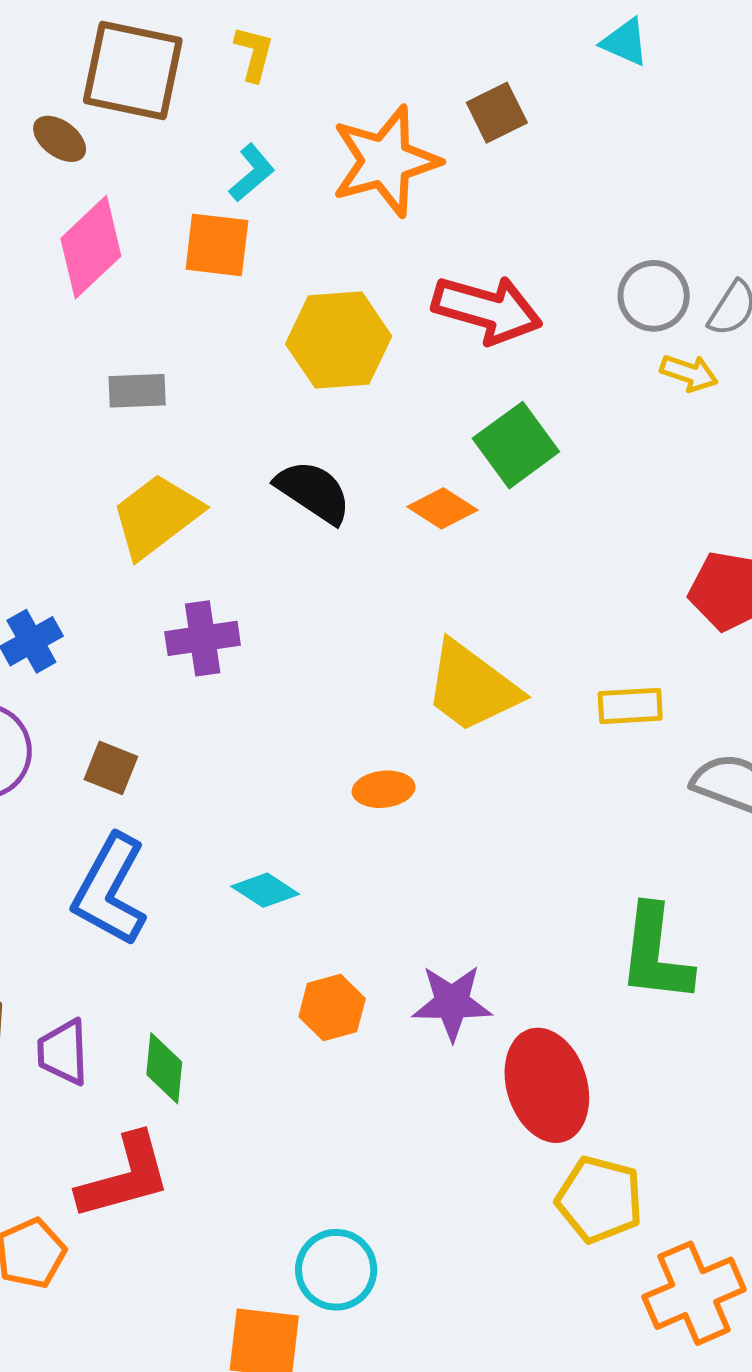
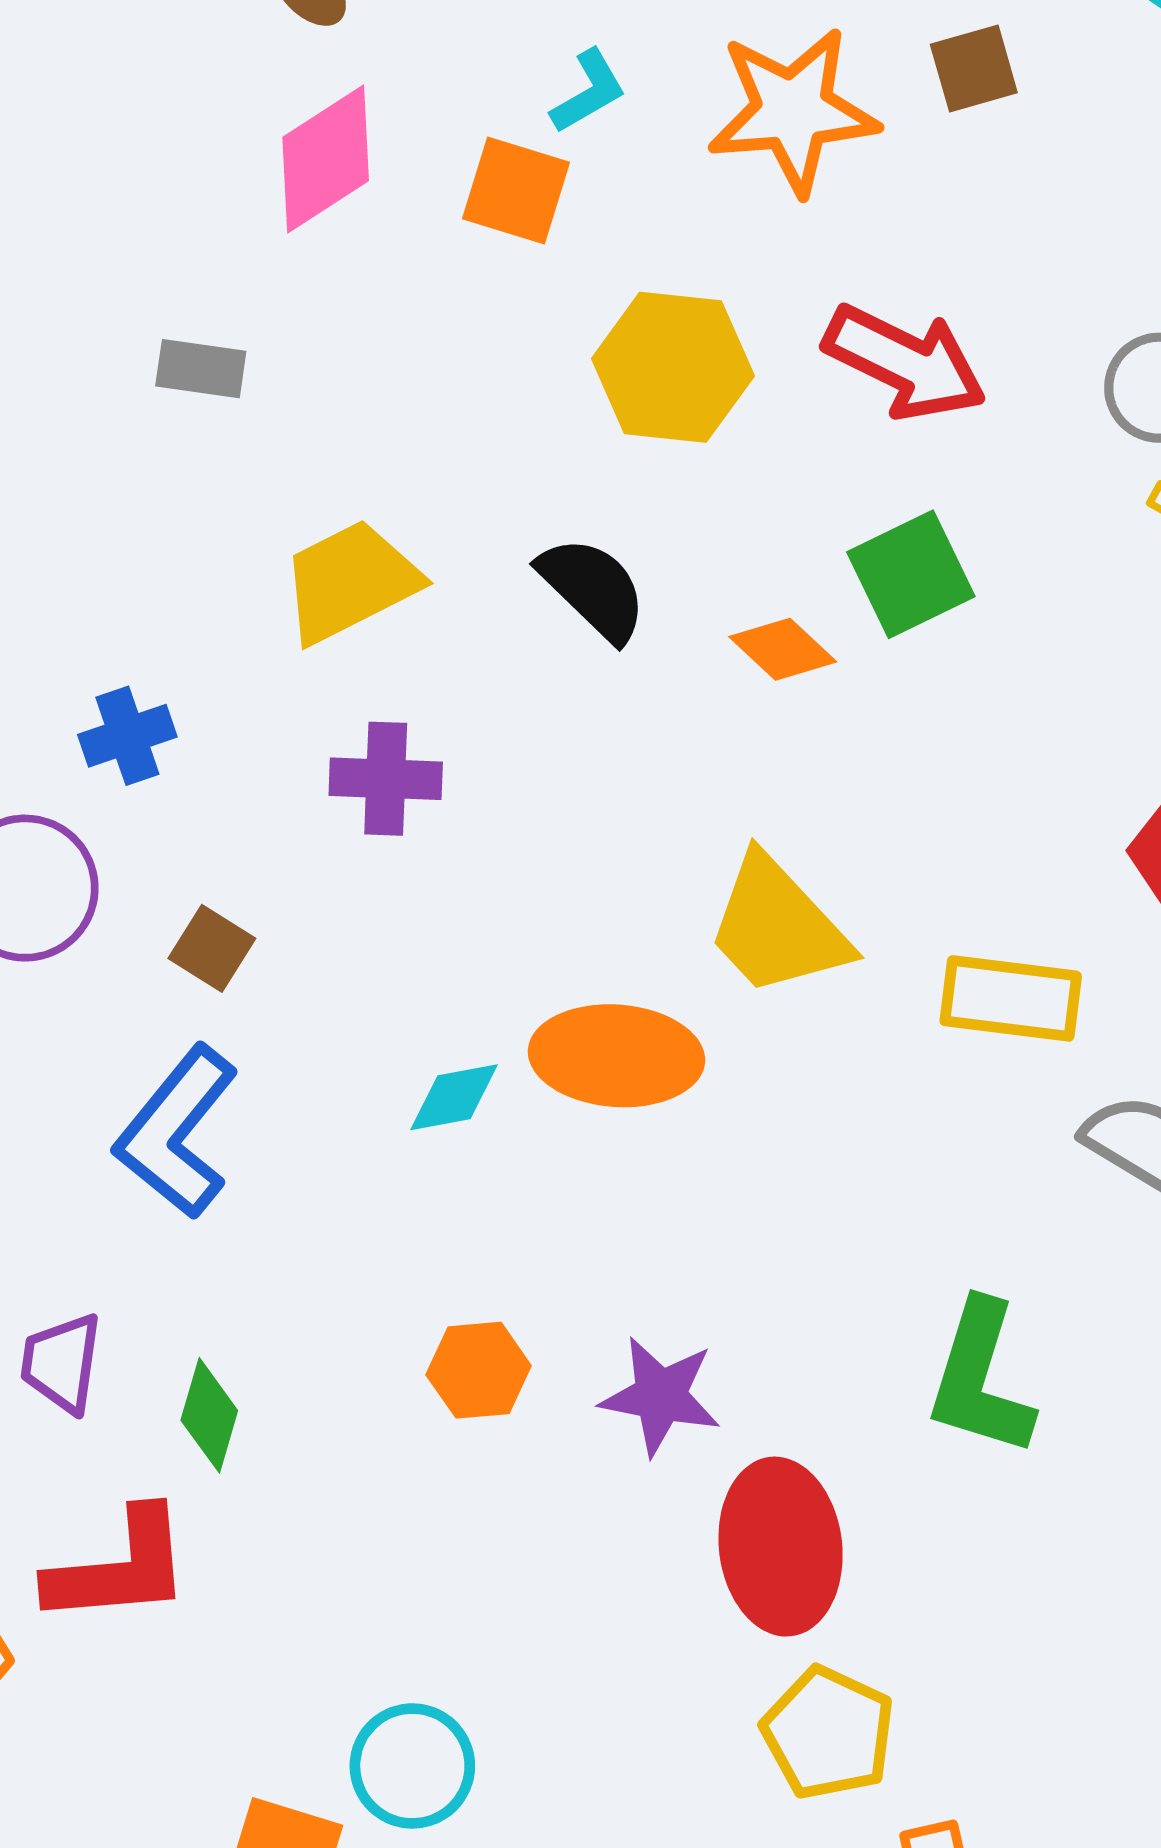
gray rectangle: (137, 391) -> (201, 369), moved
yellow rectangle: (630, 706) -> (1011, 998), size x1.4
orange ellipse: (384, 789) -> (616, 1056), size x1.8
cyan diamond: (265, 890) -> (454, 1097), moved, turned -54

